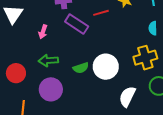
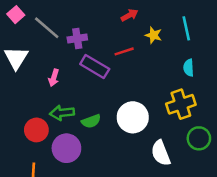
green semicircle: (81, 68) -> (91, 121), moved
red circle: (16, 73) -> (36, 130), moved
white semicircle: (127, 97) -> (161, 153), turned -45

